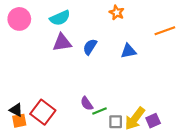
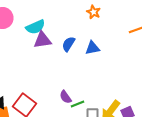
cyan semicircle: (60, 18) -> (35, 27), moved
blue triangle: (128, 51) -> (92, 48), moved

